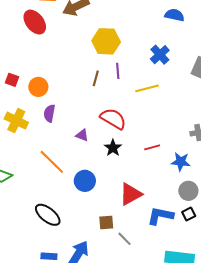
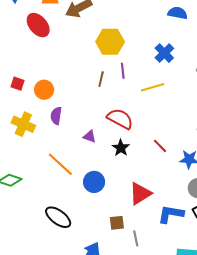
red line: (152, 147) -> (160, 146), turned 63
gray line: (124, 239) -> (136, 238), turned 35

